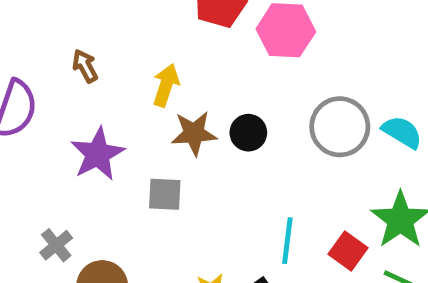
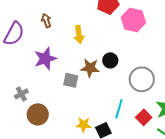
yellow arrow: (166, 85) -> (79, 35), turned 144
gray circle: (340, 127) -> (142, 79), moved
brown star: (194, 133) -> (90, 68), moved

